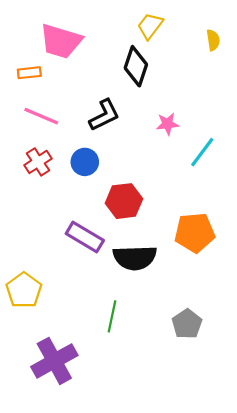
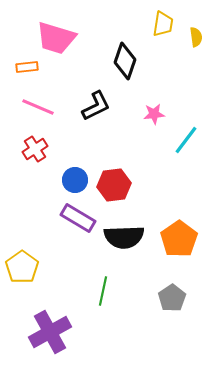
yellow trapezoid: (150, 26) -> (163, 24), moved, turned 152
blue circle: (85, 162) -> (75, 180), moved
orange pentagon: (195, 233) -> (179, 239), moved, turned -30

